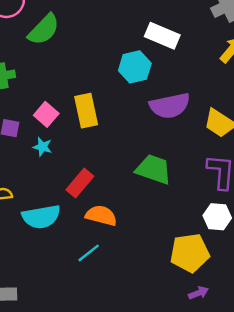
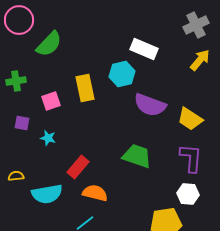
purple semicircle: (170, 106) -> (150, 105), turned 32
yellow rectangle: (86, 111) -> (85, 88), moved
pink square: (46, 114) -> (51, 101), moved, turned 30

